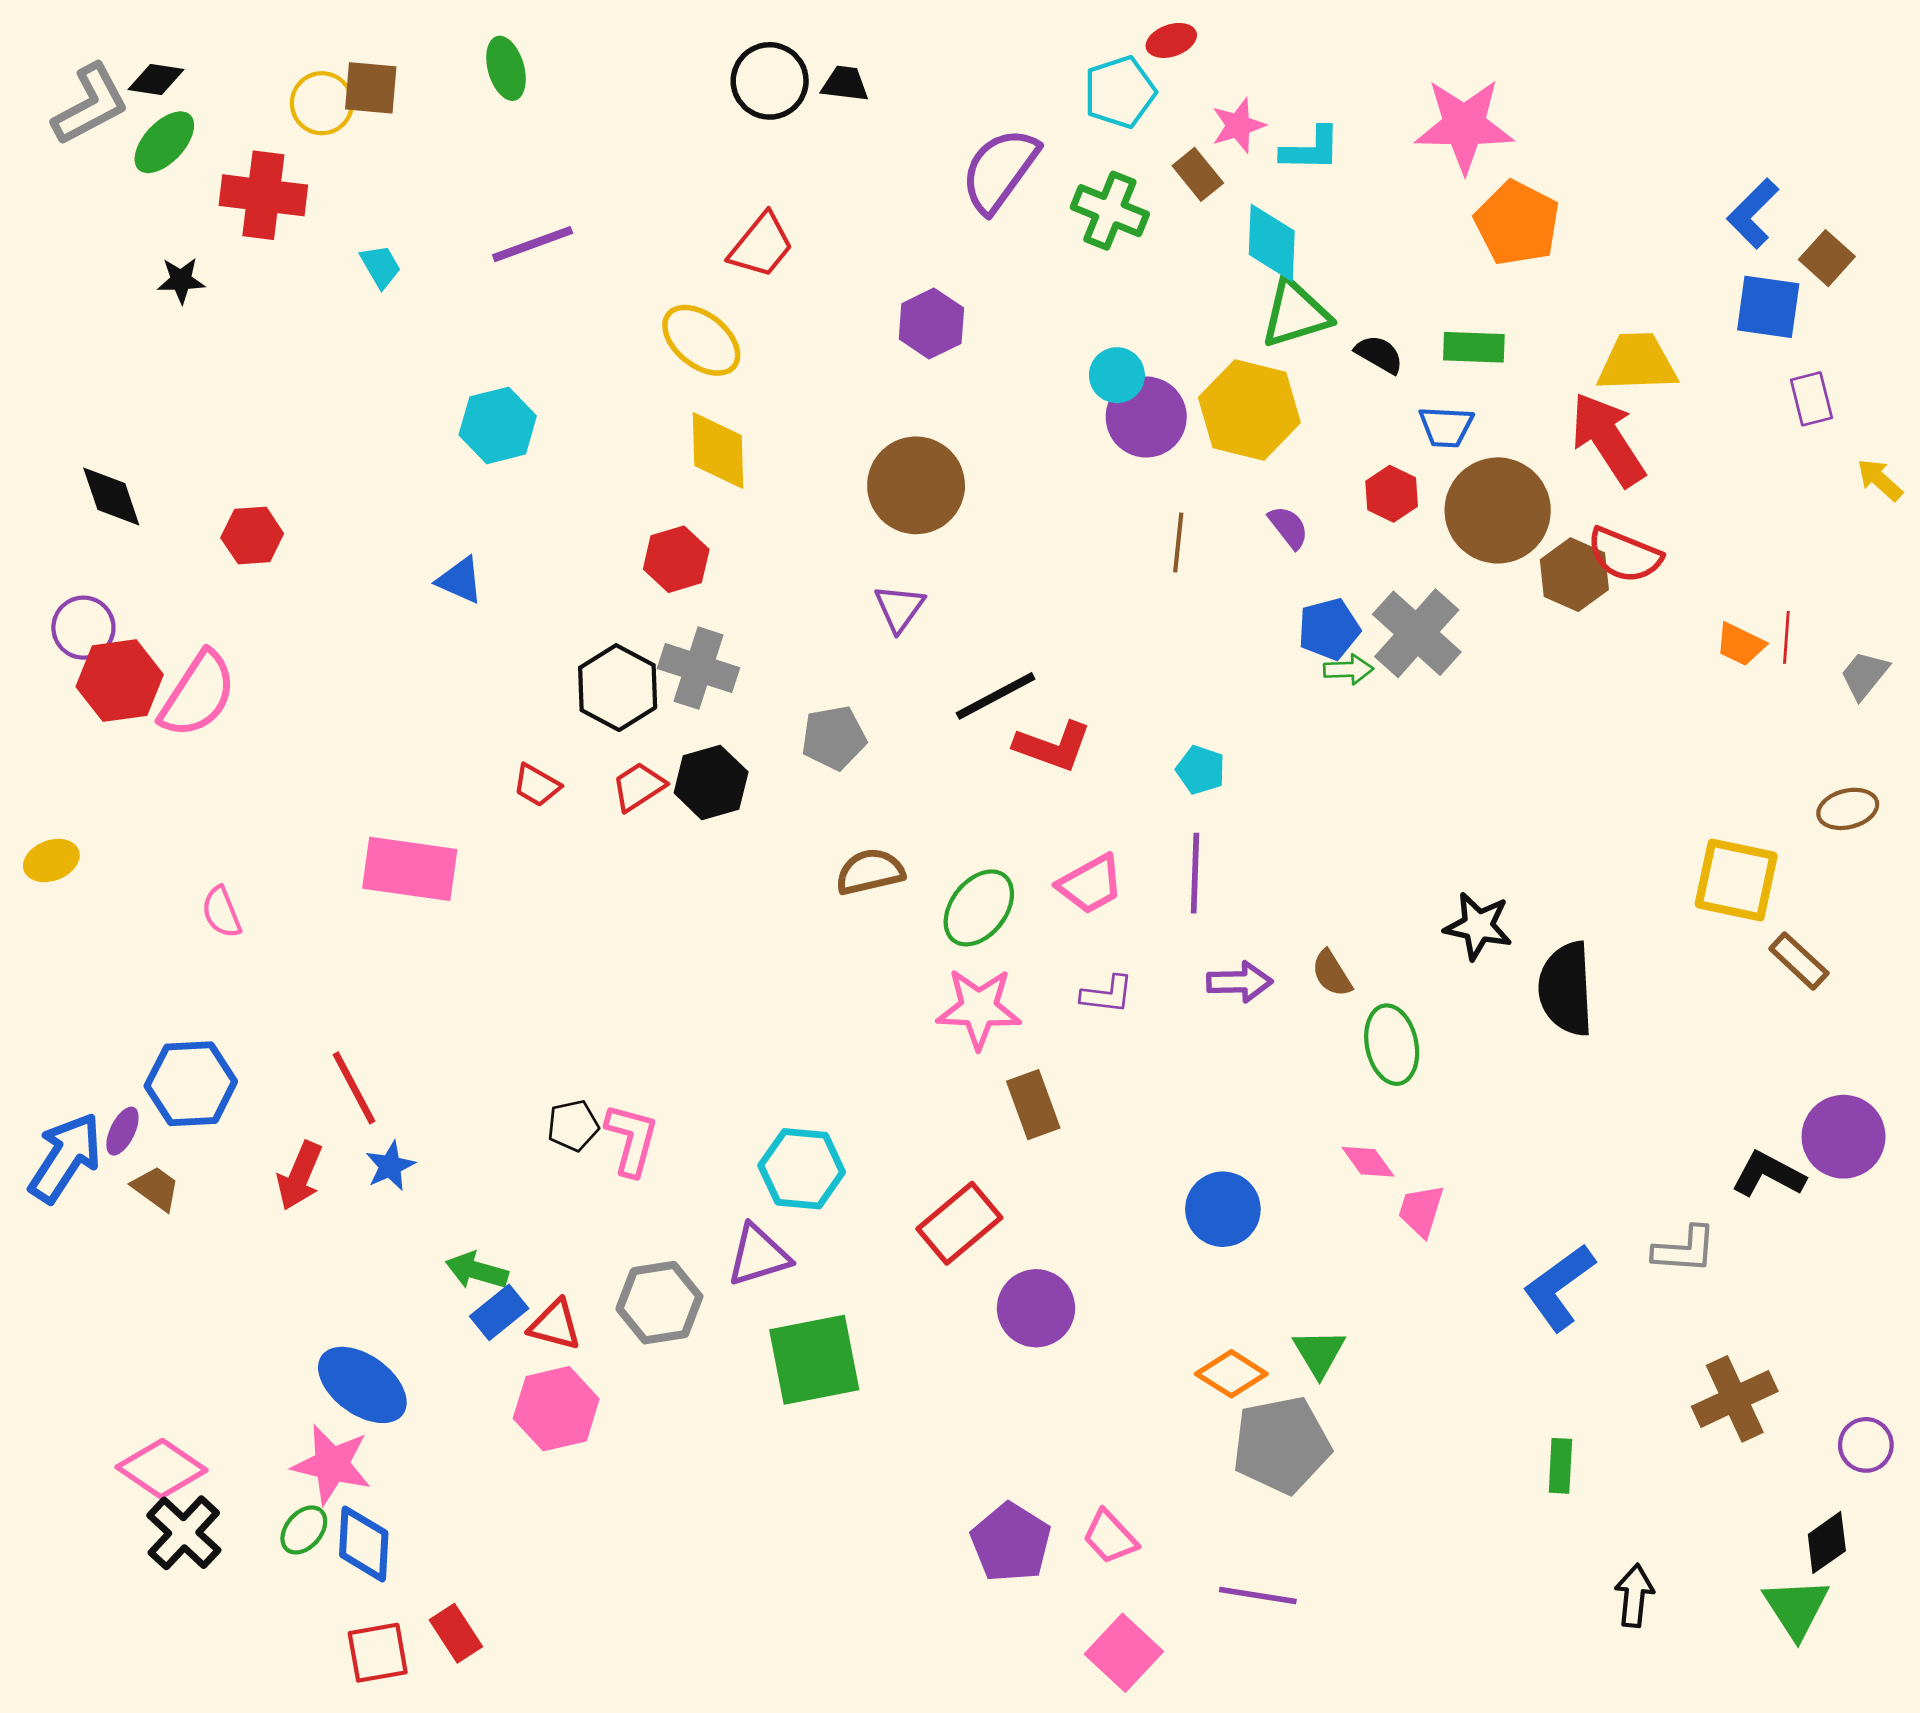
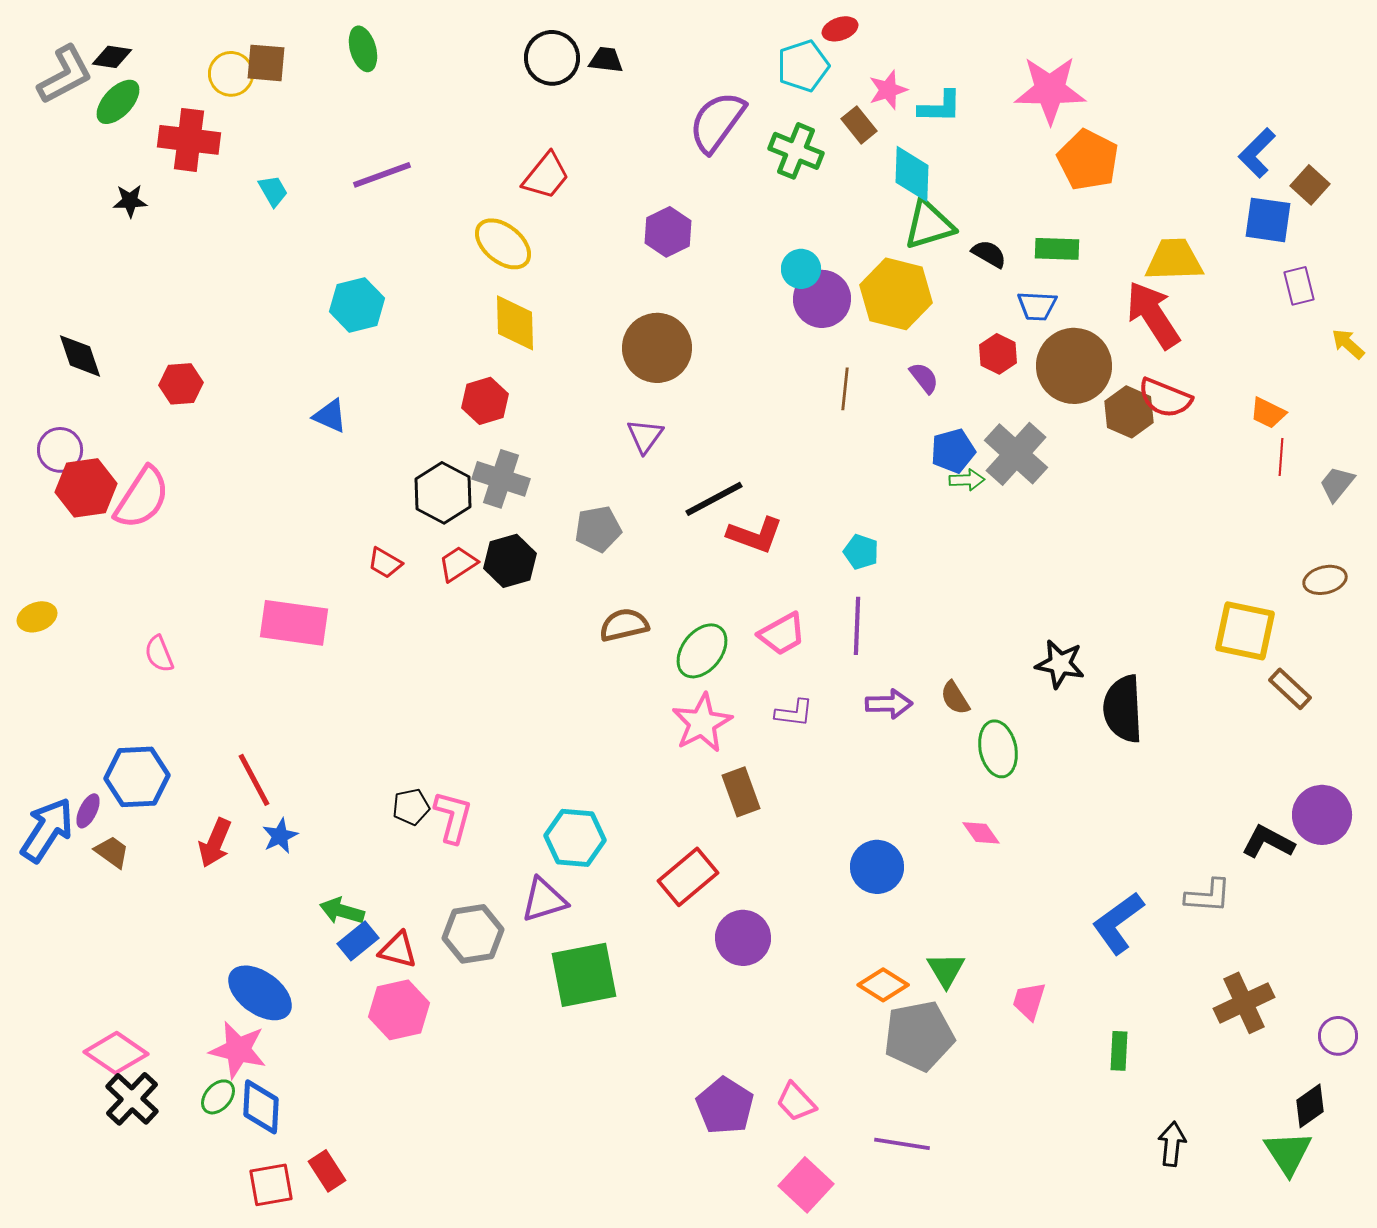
orange trapezoid: (1740, 644) -> (1268, 413), moved
pink star: (979, 1008) -> (702, 723), turned -30
pink trapezoid: (1421, 1211) -> (1029, 1001), moved

